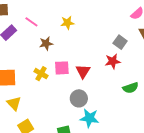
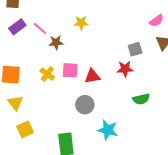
pink line: (31, 22) -> (40, 28), moved
gray square: (120, 42) -> (135, 49), turned 32
red triangle: (83, 71) -> (92, 76), turned 42
cyan star: (89, 118) -> (108, 130), moved

